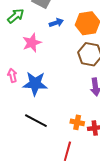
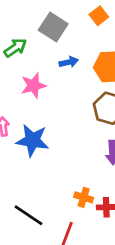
black line: (36, 121) -> (29, 215), moved

